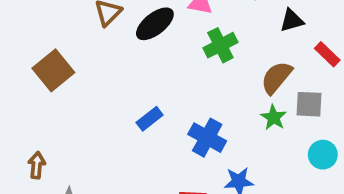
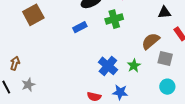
green cross: (220, 45) -> (114, 19), moved
green star: (274, 117) -> (134, 66), moved
blue rectangle: (150, 119) -> (80, 27), moved

